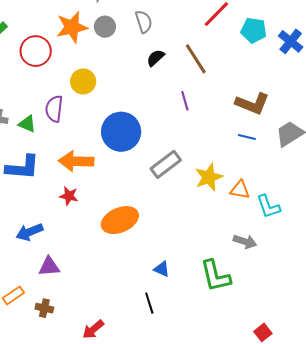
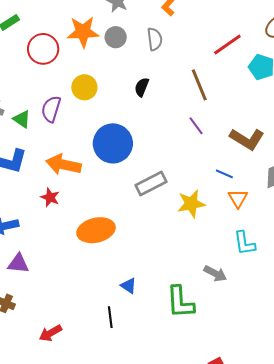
black semicircle: (156, 58) -> (142, 87), moved, turned -36
purple line: (185, 101) -> (196, 126), moved, turned -30
blue line: (247, 137) -> (224, 174), moved
orange triangle: (240, 190) -> (238, 198), moved, turned 40

